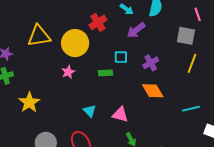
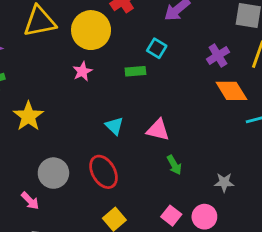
cyan square: (121, 57) -> (157, 48), turned 32
purple cross: (151, 63) -> (218, 56), moved
orange diamond: (153, 91) -> (231, 91), moved

